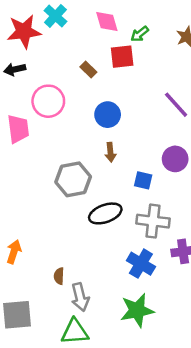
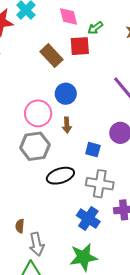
brown rectangle: (88, 69) -> (51, 56), size x1.6
pink circle: (48, 101) -> (38, 113), moved

